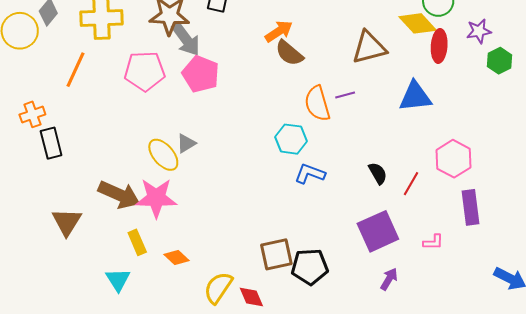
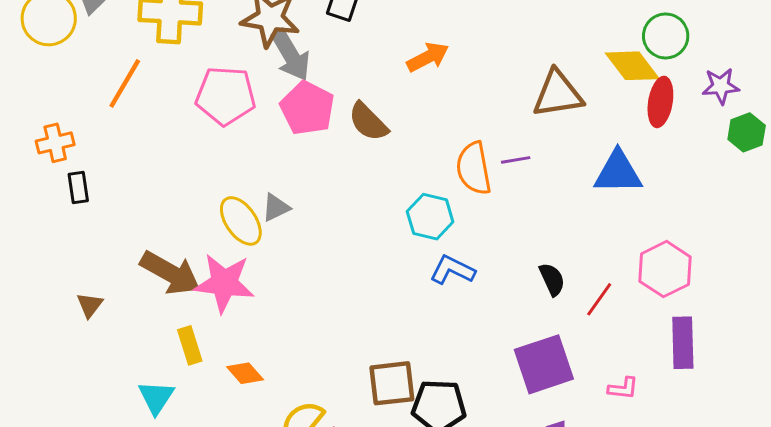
brown semicircle: (289, 53) -> (368, 122), moved
black rectangle: (51, 143) -> (78, 187), size x0.7
brown triangle: (67, 222) -> (90, 305), size x0.6

